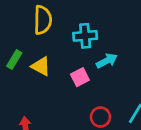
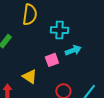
yellow triangle: (41, 66) -> (30, 77), moved

